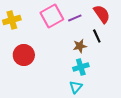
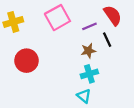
purple line: (75, 18) -> (89, 26), moved
cyan triangle: (76, 87) -> (84, 96), turned -32

